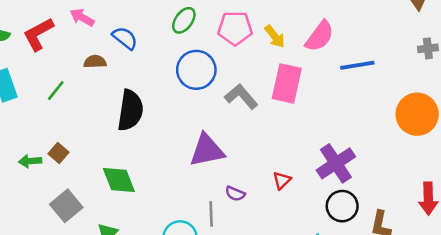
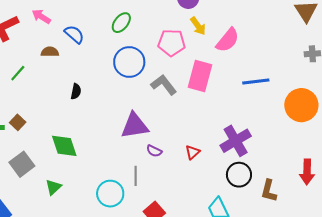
pink pentagon: (235, 28) -> (172, 43), moved
yellow arrow: (275, 36) -> (198, 26), moved
blue line: (357, 65) -> (256, 82), moved
black semicircle: (130, 110) -> (76, 91), size x0.5
purple semicircle: (235, 194) -> (154, 151), moved

